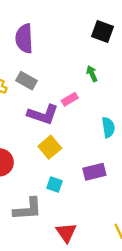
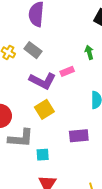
cyan square: (55, 185) -> (43, 155), moved, turned -32
gray L-shape: (28, 209) -> (21, 138), moved

